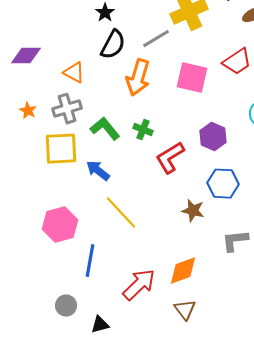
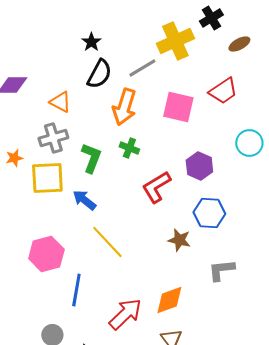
orange star: (28, 111) -> (14, 158), moved, turned 30
green L-shape: (105, 129) -> (91, 158), turned 60
green cross: (143, 130) -> (129, 148), moved

